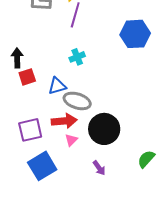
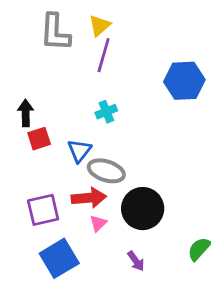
blue triangle: (57, 86) -> (79, 151), turned -36

